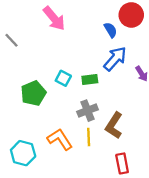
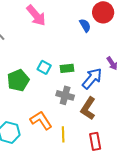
blue arrow: (115, 59) -> (92, 78), moved
gray cross: (87, 111) -> (65, 95), turned 36
yellow line: (89, 137) -> (63, 134), moved

